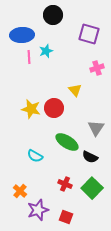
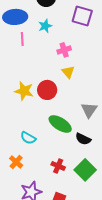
cyan star: (46, 51) -> (45, 26), moved
pink cross: (97, 68) -> (64, 50), moved
orange cross: (20, 191) -> (16, 162), moved

